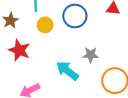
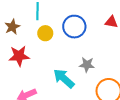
red star: (19, 50) -> (19, 56), turned -30

